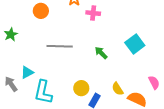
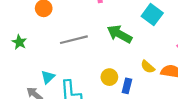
green arrow: (101, 53) -> (119, 34), size x1.6

